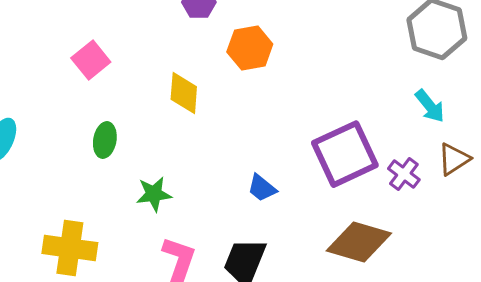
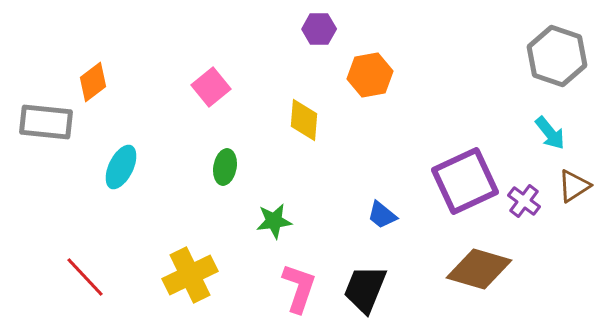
yellow cross: (70, 248) -> (190, 275), turned -34

